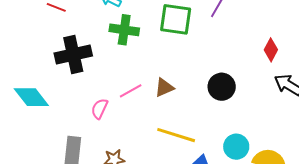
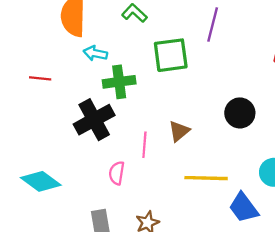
black cross: (73, 54) -> (94, 120), moved
pink line: (131, 91) -> (144, 145), turned -40

